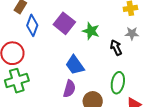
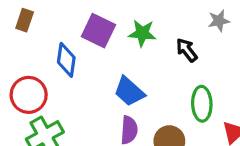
blue diamond: (32, 25) -> (66, 60), moved
gray star: (132, 33) -> (219, 21), moved

